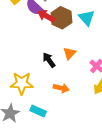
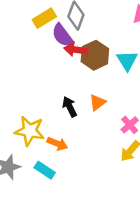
red arrow: (46, 16) -> (76, 50), turned -30
orange arrow: (61, 88) -> (57, 144), moved

